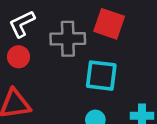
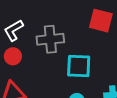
red square: (109, 24) -> (101, 21), moved

